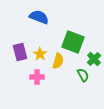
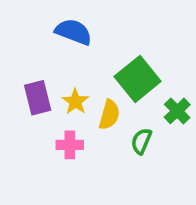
green square: (73, 42) -> (138, 79), turned 30
green semicircle: (83, 75) -> (141, 141), moved, turned -128

